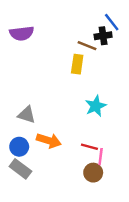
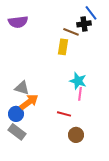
cyan star: (96, 106) -> (78, 81), turned -30
orange arrow: (49, 141) -> (29, 102), moved, turned -54
red line: (89, 147) -> (64, 114), moved
pink line: (101, 157) -> (80, 94), moved

